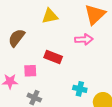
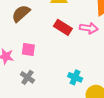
red rectangle: (53, 57) -> (63, 27), moved

